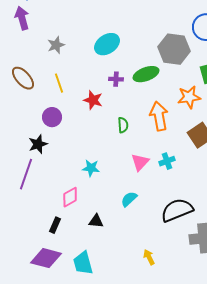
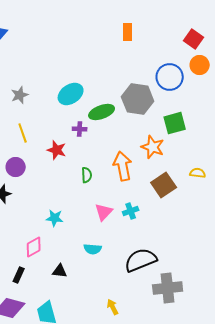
green ellipse: (146, 74) -> (102, 112), moved
orange star: (189, 97) -> (153, 147), turned 30
cyan semicircle: (129, 199) -> (93, 249), turned -132

